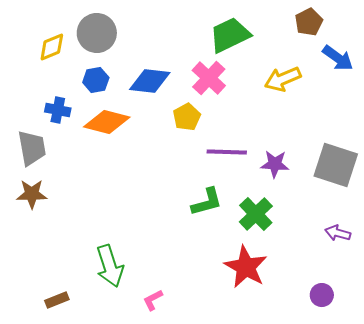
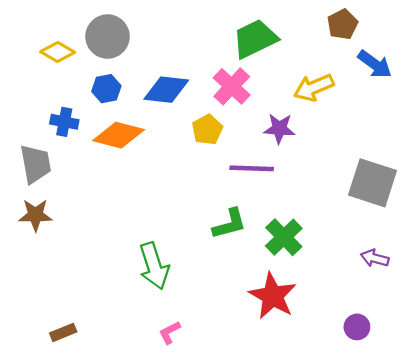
yellow diamond: (52, 47) -> (58, 52), turned 52
purple star: (275, 164) -> (279, 129), moved
green arrow: (110, 266) -> (154, 266), moved

